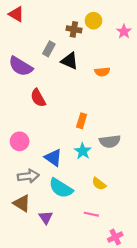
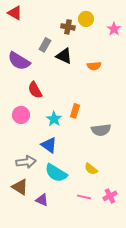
pink circle: (20, 141) -> (21, 115), moved
cyan star: (83, 151) -> (54, 119), moved
purple triangle: (46, 217) -> (42, 200), turned -32
pink cross: (115, 237) -> (110, 196), moved

